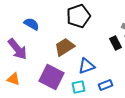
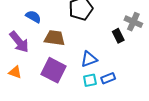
brown trapezoid: (64, 47) -> (55, 38), moved, turned 40
cyan square: (78, 87) -> (90, 80), moved

